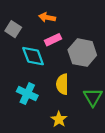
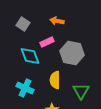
orange arrow: (47, 17) -> (57, 21), moved
gray square: (13, 29) -> (23, 24), moved

